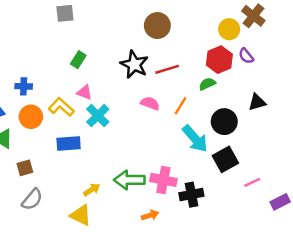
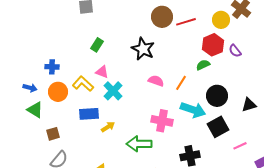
purple semicircle: (246, 56) -> (235, 51), moved
red line: (167, 69) -> (186, 22), moved
black triangle: (257, 102) -> (249, 105), moved
cyan arrow: (195, 139) -> (193, 110), turned -30
pink cross: (163, 180) -> (162, 121), moved
yellow arrow: (92, 190) -> (108, 127), moved

